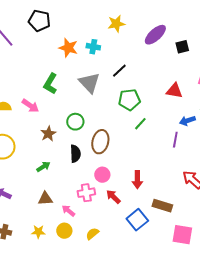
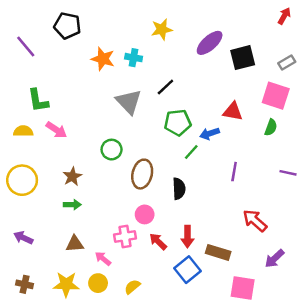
black square: (182, 47) -> (243, 58), size x1.5
green L-shape: (50, 84) -> (38, 100), moved, turned -40
blue arrow: (187, 121) -> (210, 134), moved
brown star: (48, 134) -> (72, 176), moved
black semicircle: (75, 154) -> (179, 189), moved
green arrow: (43, 167) -> (72, 205), turned 32
red arrow: (137, 180) -> (187, 237), moved
yellow star: (38, 232) -> (66, 284), size x1.5

